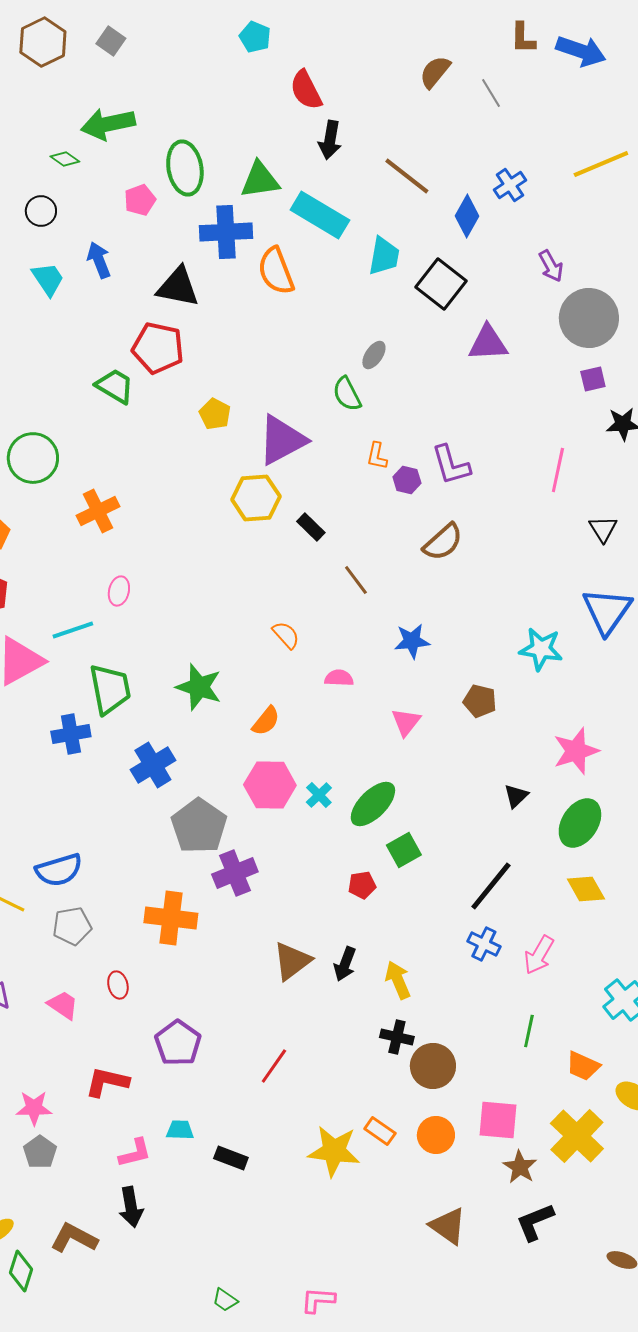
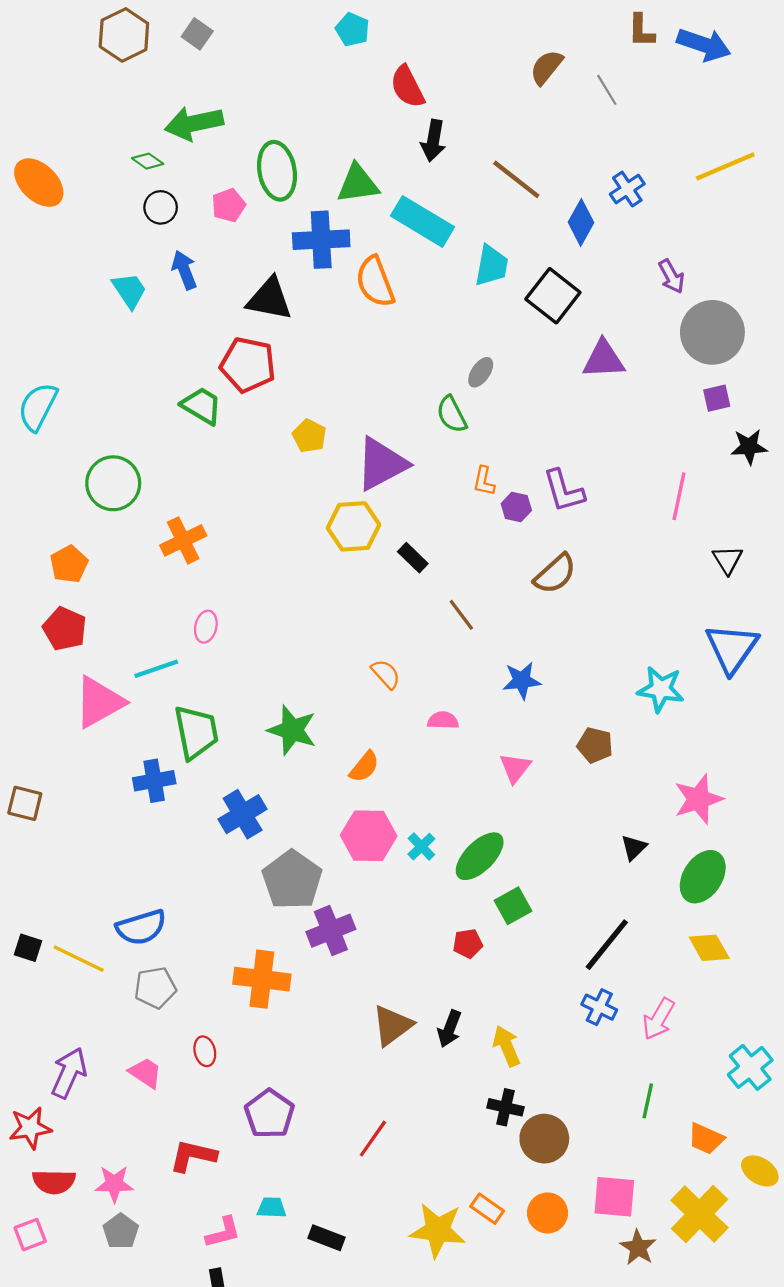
black circle: (41, 211) -> (161, 207), moved

